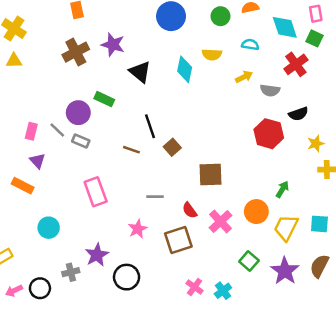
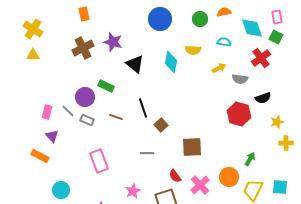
brown line: (131, 150) -> (116, 117), moved
gray line: (155, 197) -> (147, 153), moved

